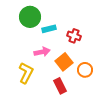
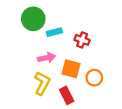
orange square: (64, 62) -> (71, 69), turned -36
yellow L-shape: (26, 73) -> (42, 83), moved

